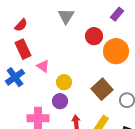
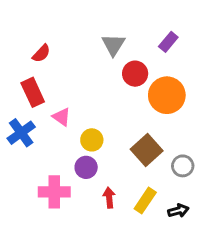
gray triangle: (66, 16) -> (113, 45), moved
red semicircle: (21, 25) -> (41, 53), moved

